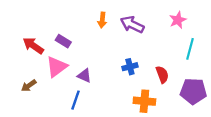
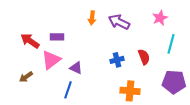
purple rectangle: (63, 41) -> (57, 37), turned -32
red semicircle: (162, 75) -> (144, 57), moved

